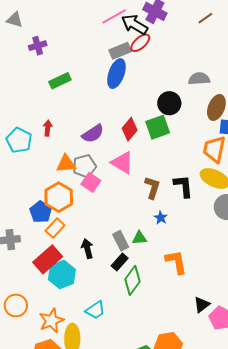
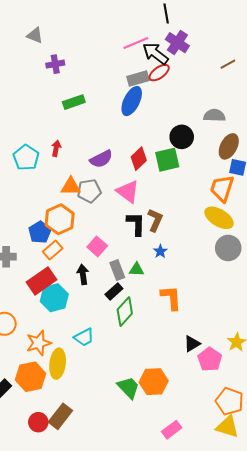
brown line: (205, 18) -> (228, 64), moved
pink square: (91, 182) -> (97, 246), moved
black L-shape: (183, 186) -> (136, 224), moved

